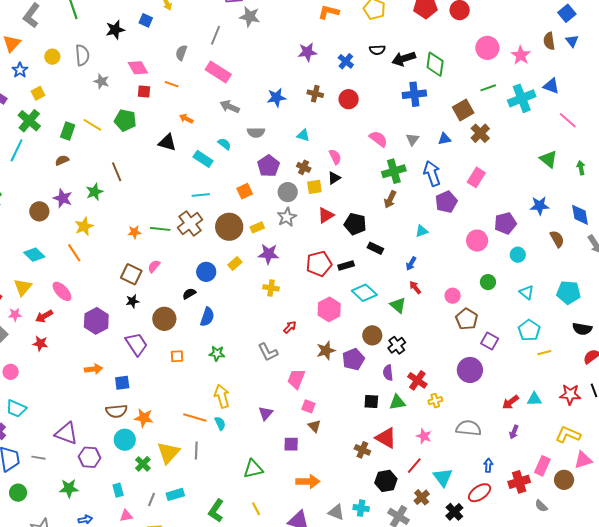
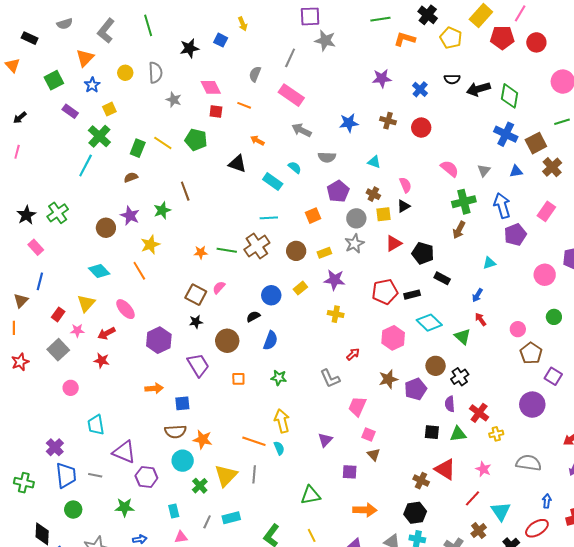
blue cross: (414, 94) -> (506, 134), moved, turned 30
brown circle: (229, 227) -> (296, 251), size x0.7
cyan trapezoid: (16, 409) -> (96, 425), moved, turned 55
black hexagon: (386, 481) -> (415, 513), moved

